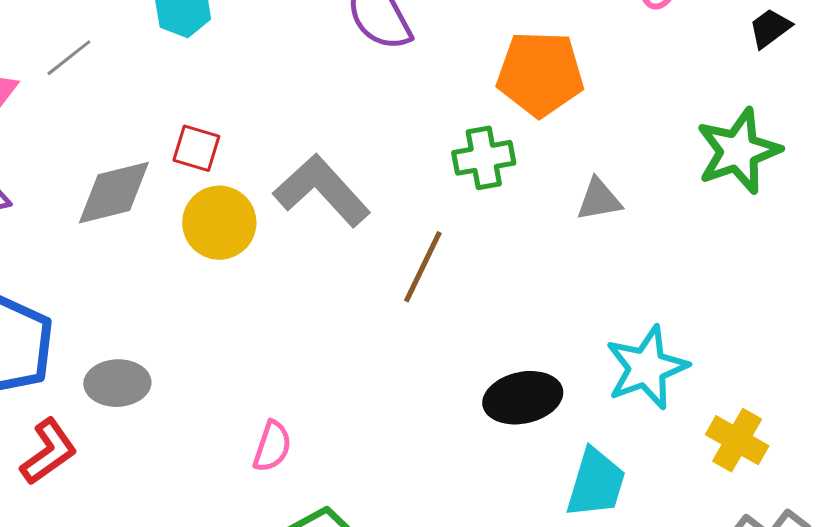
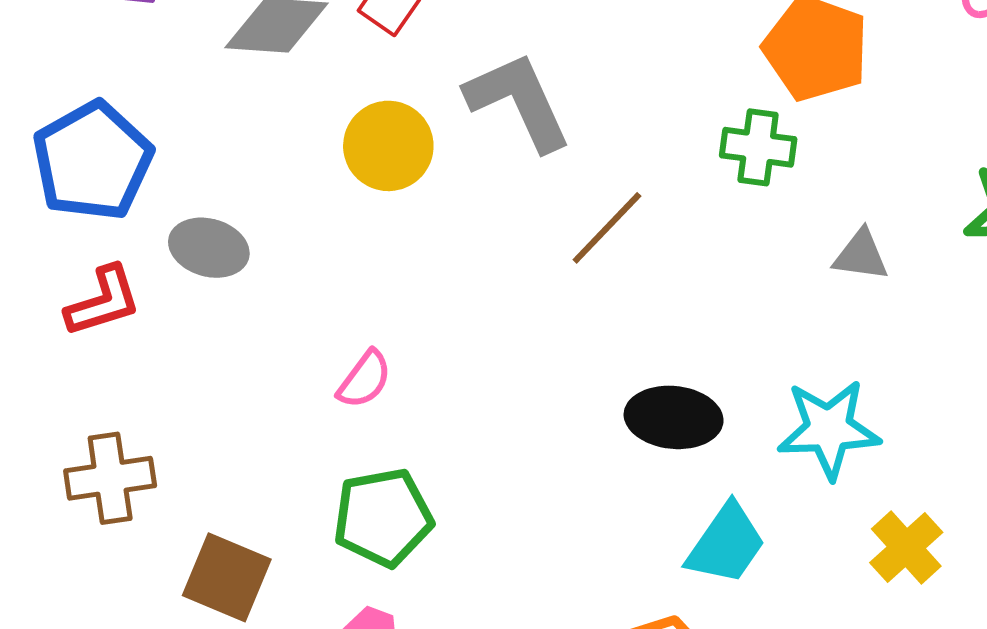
green cross: (484, 158) -> (758, 147), moved
gray triangle: (599, 200) -> (861, 255), moved
yellow circle: (219, 223) -> (388, 146), moved

